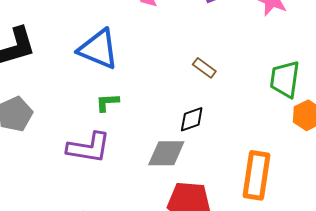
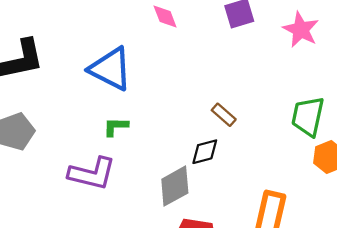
brown rectangle: (204, 68) -> (224, 115), moved
gray diamond: (166, 153) -> (175, 186), turned -33

